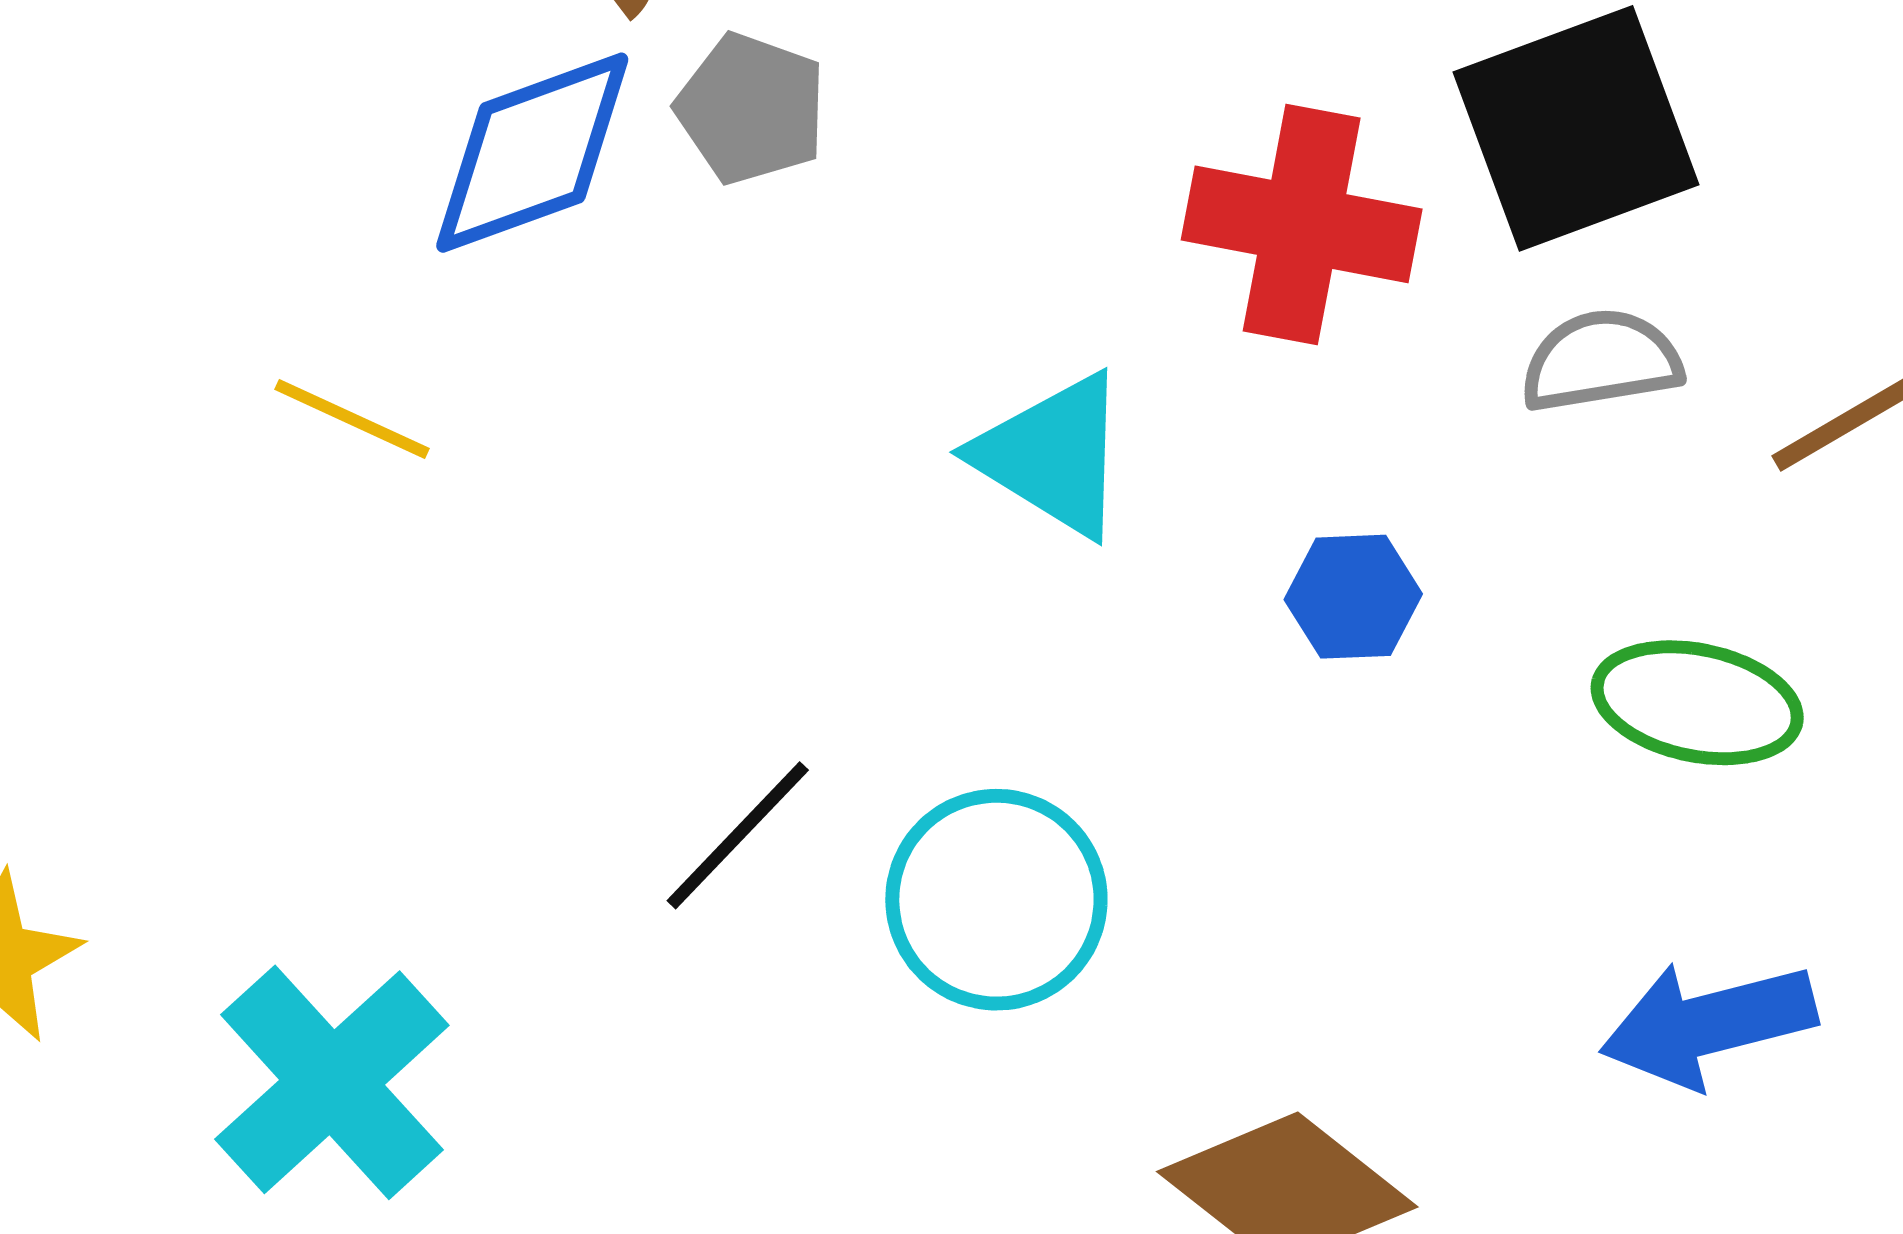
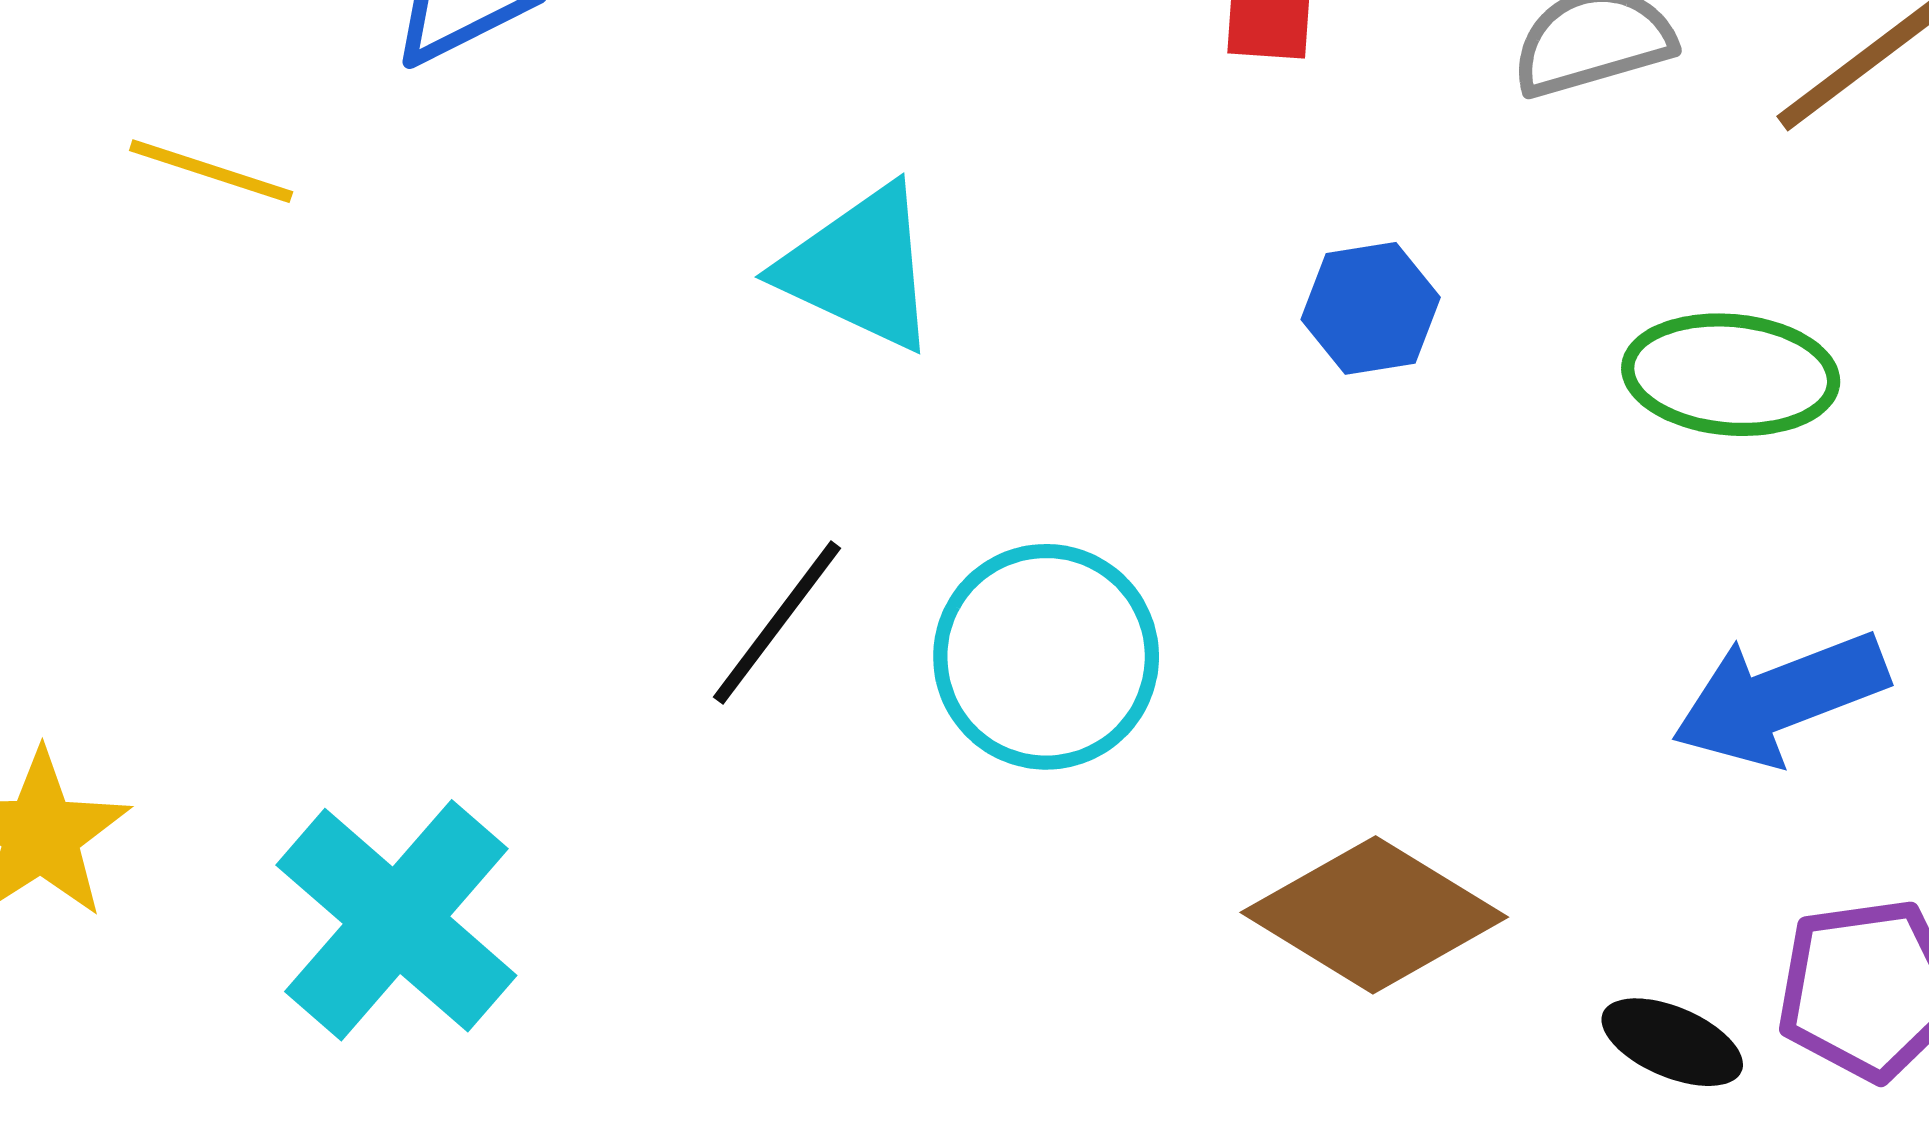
yellow line: (352, 419) -> (211, 171), moved
cyan triangle: (1053, 455) -> (860, 268), moved

